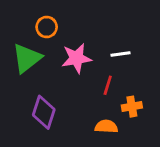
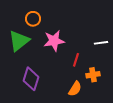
white line: (120, 54) -> (101, 43), moved
orange semicircle: (106, 126) -> (75, 89), turned 119

